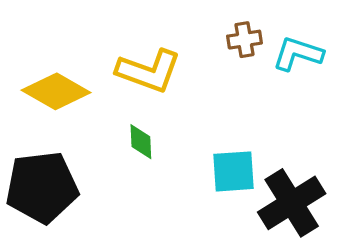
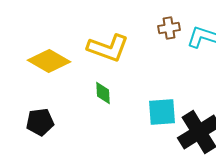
black pentagon: (42, 187) -> (40, 122), size x0.6

